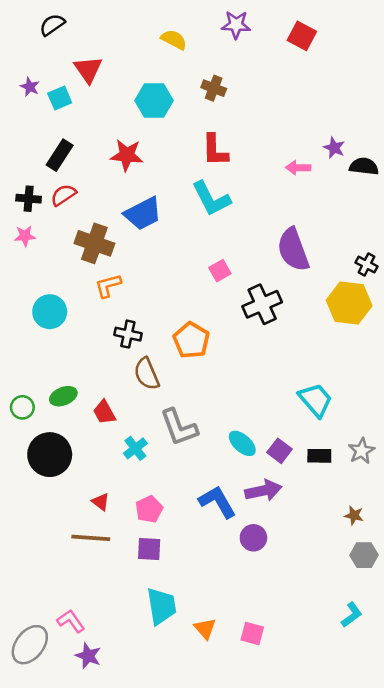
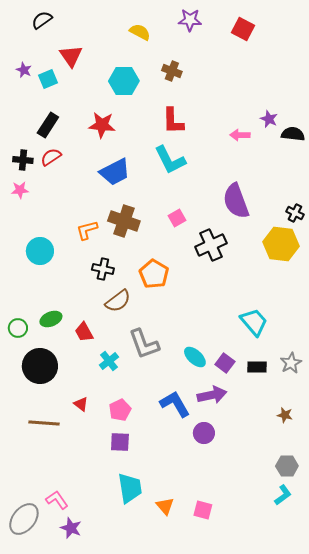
brown cross: (94, 243) -> (124, 221), moved
brown semicircle: (147, 374) -> (118, 301), turned -104
brown line: (91, 538) -> (44, 423), moved
gray hexagon: (364, 555) -> (287, 466), moved

